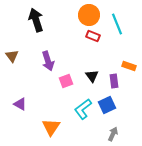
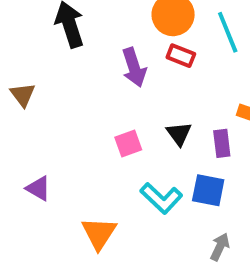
purple arrow: (48, 61) -> (134, 67), moved
blue square: (107, 105) -> (208, 190), turned 36
cyan L-shape: (83, 109) -> (161, 198), turned -100

